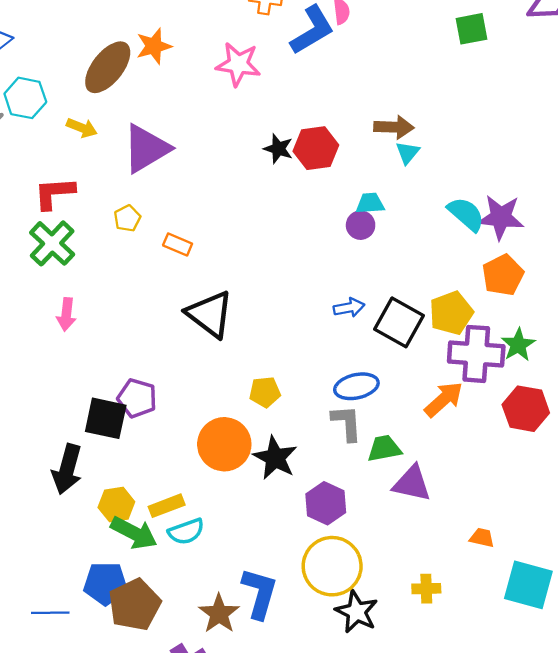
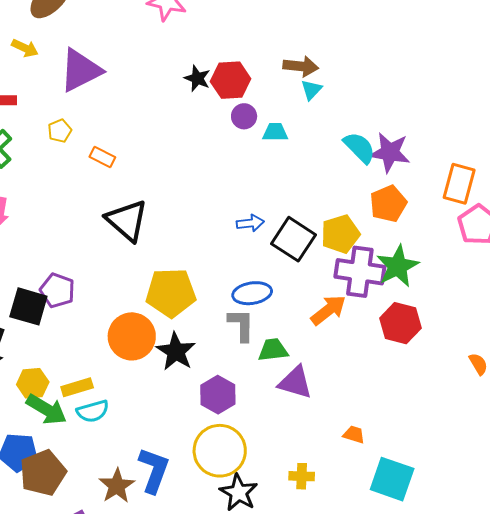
purple circle: (361, 225) -> (244, 116), moved
green star: (518, 345) -> (398, 266), size x1.4
yellow pentagon: (265, 392) -> (171, 293), size x1.8

